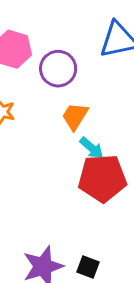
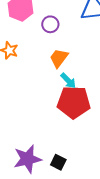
purple circle: (58, 69) -> (50, 24), size x0.7

